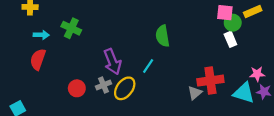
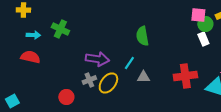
red semicircle: (38, 59) -> (30, 57), turned 84
purple arrow: (112, 62) -> (97, 59), turned -60
red circle: (77, 88) -> (66, 97), moved
gray triangle: (195, 93) -> (143, 77), moved, turned 40

